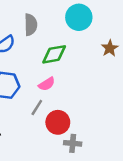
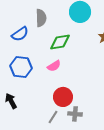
gray line: (37, 108) -> (53, 117), moved

